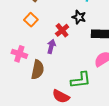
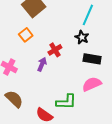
black star: (79, 17) -> (82, 37), moved
brown semicircle: (38, 70) -> (14, 99), moved, turned -66

